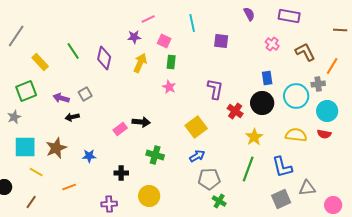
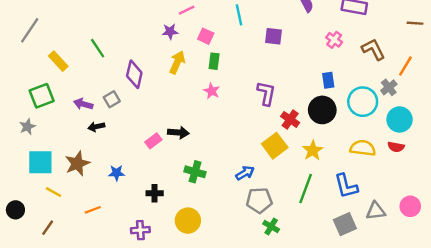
purple diamond: (104, 58) -> (134, 74), moved
gray cross: (318, 84) -> (389, 87), turned -32
yellow square: (196, 127) -> (275, 146), moved
pink circle: (333, 205) -> (410, 206), moved

